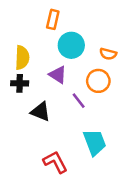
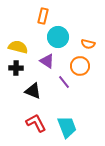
yellow semicircle: (22, 58) -> (18, 47), turned -78
cyan trapezoid: (95, 142) -> (67, 127), moved
red L-shape: (55, 162) -> (36, 123), moved

